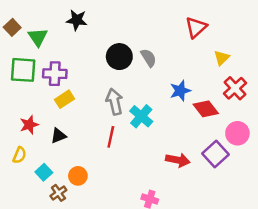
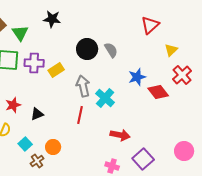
yellow rectangle: (65, 99) -> (56, 70), moved
pink circle: (237, 133) -> (184, 151), moved
purple square: (216, 154) -> (143, 159), moved
red arrow: (178, 160) -> (120, 135), moved

